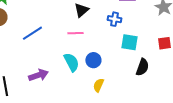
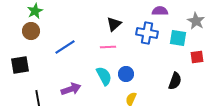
blue cross: (114, 19) -> (147, 33), size x1.5
cyan square: (129, 42) -> (178, 38), moved

